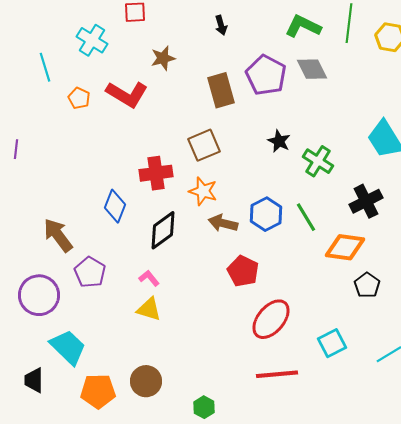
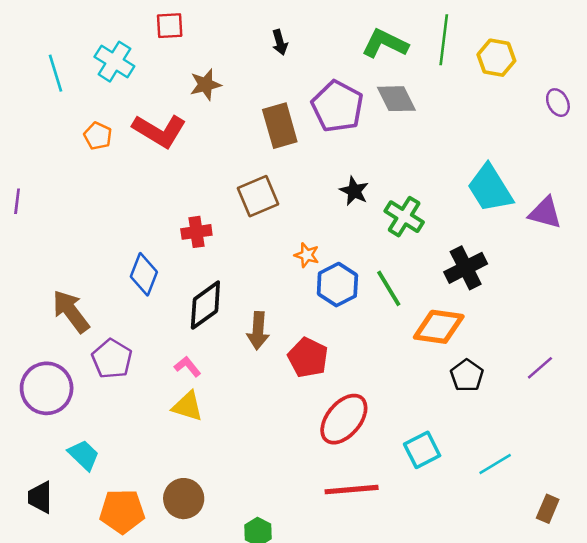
cyan line: (45, 67) -> (56, 73), moved
red cross: (156, 173) -> (196, 232), size x0.7
orange star: (203, 191) -> (307, 255), moved, size x0.7
brown arrow: (223, 223) -> (258, 331), moved, turned -100
cyan trapezoid: (68, 347) -> (84, 455), size x0.7

